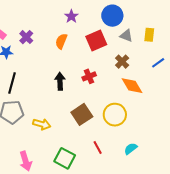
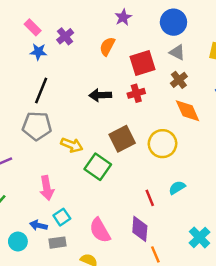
gray triangle: (126, 36) -> (177, 52), moved
red square: (96, 40) -> (142, 63), moved
black arrow: (60, 81) -> (100, 95), turned -96
red line: (98, 147) -> (150, 198), moved
green square: (65, 158) -> (98, 167), moved

